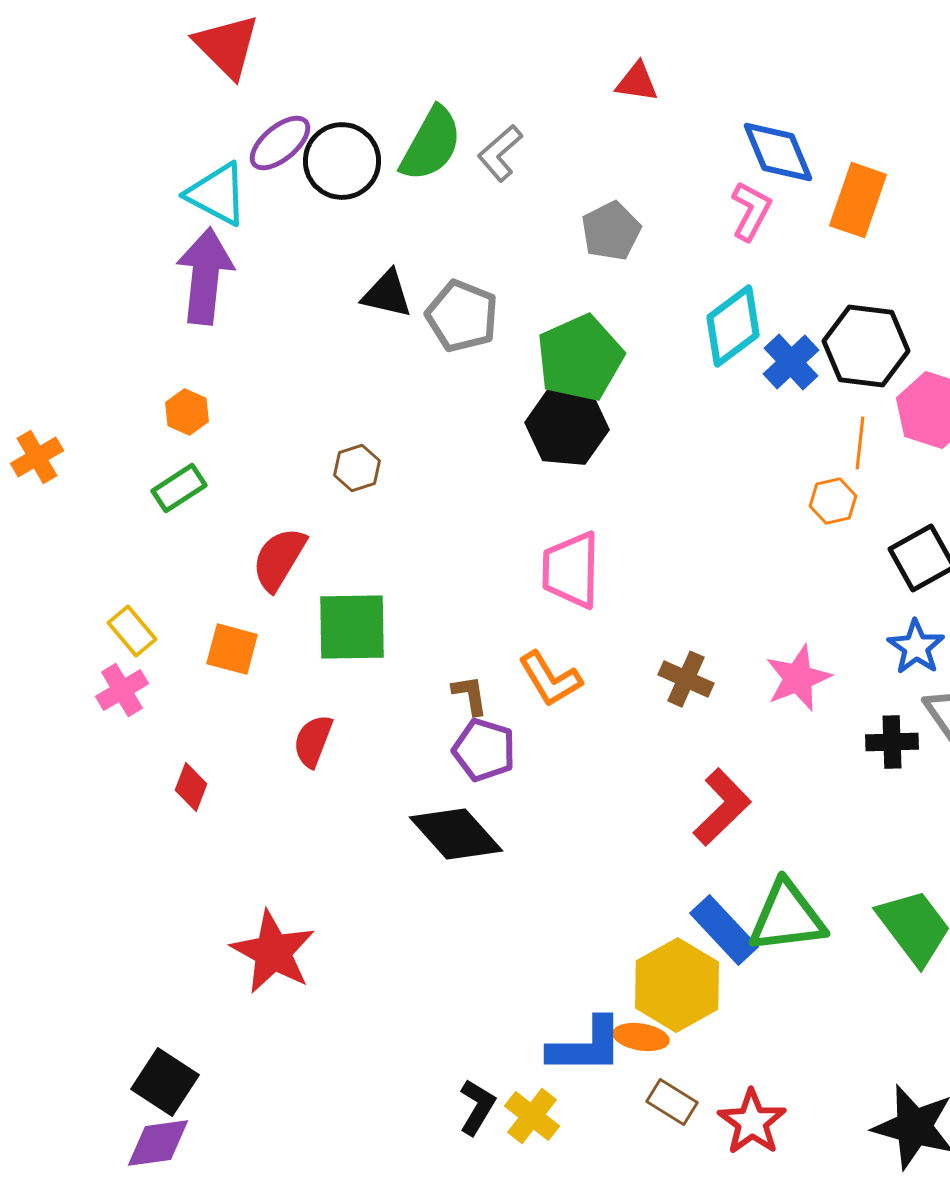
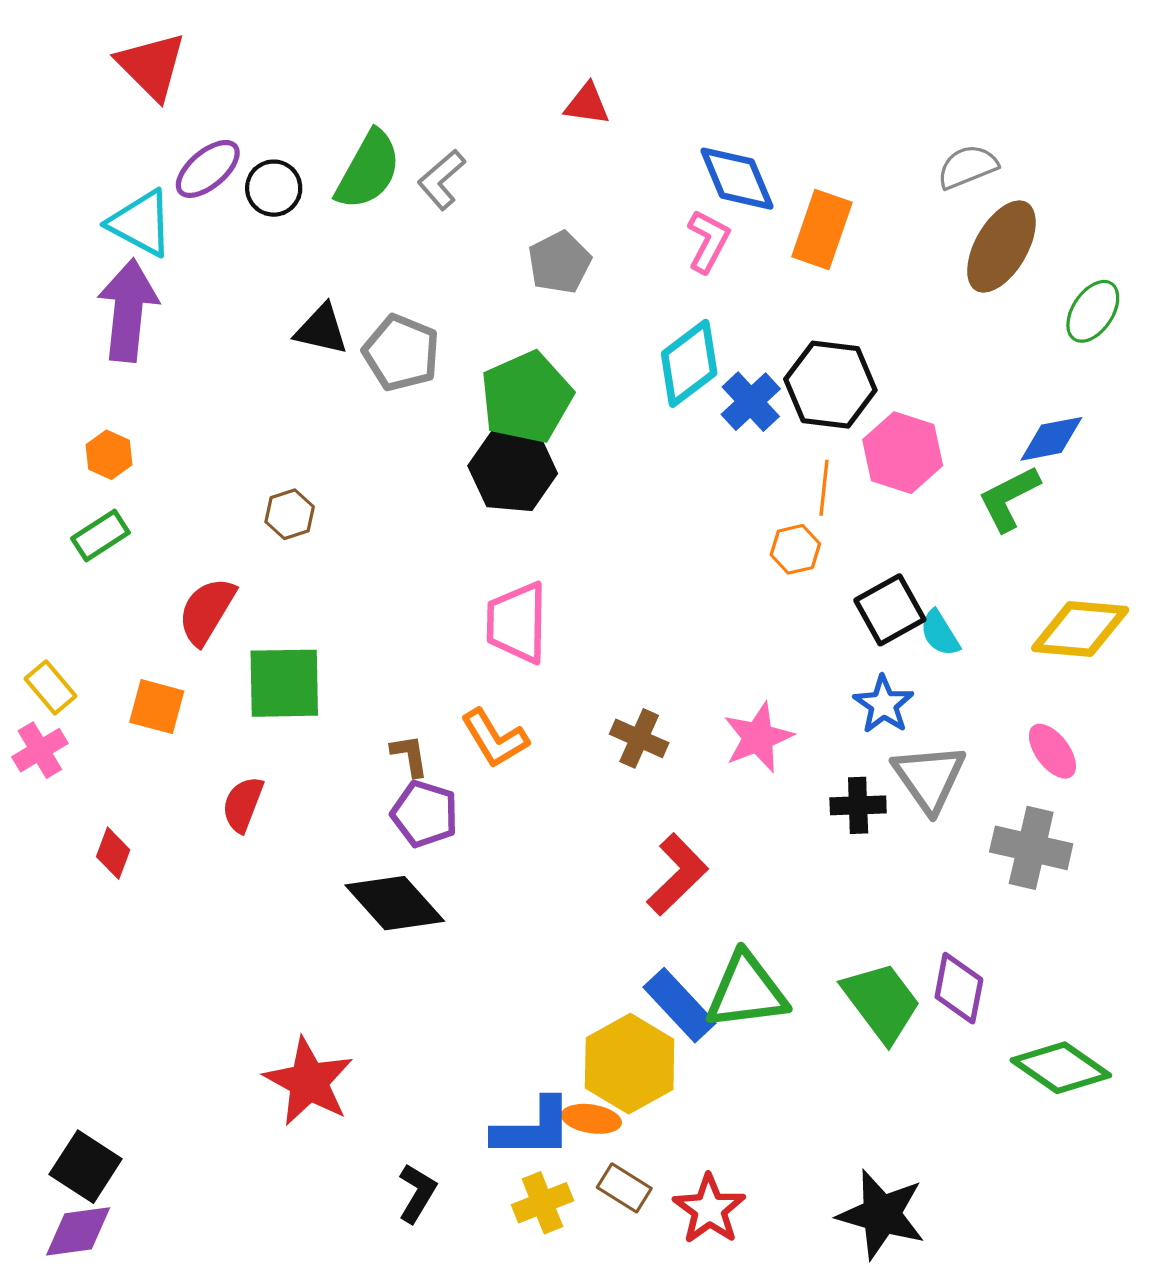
black circle: (342, 161) -> (274, 188), size x0.7
red star: (273, 952) -> (309, 1082), moved
yellow cross: (532, 1116) -> (542, 1203), moved, turned 30

